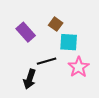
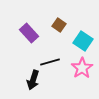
cyan square: (69, 42) -> (83, 41), moved, turned 30

